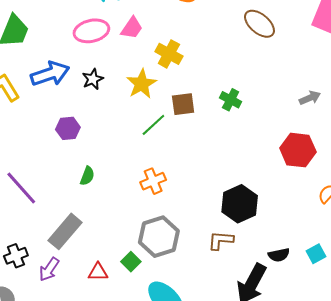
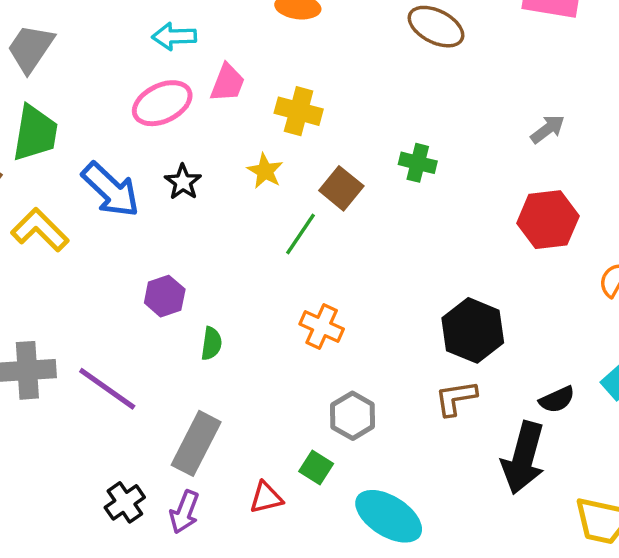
blue arrow: (50, 74) -> (111, 190), turned 75
yellow star: (142, 84) -> (265, 171), size x0.7
brown square: (183, 104) -> (341, 188), turned -30
purple hexagon: (68, 128) -> (165, 296), moved
orange cross: (153, 181) -> (322, 327), turned -30
gray hexagon: (159, 237) -> (353, 416), size x0.7

